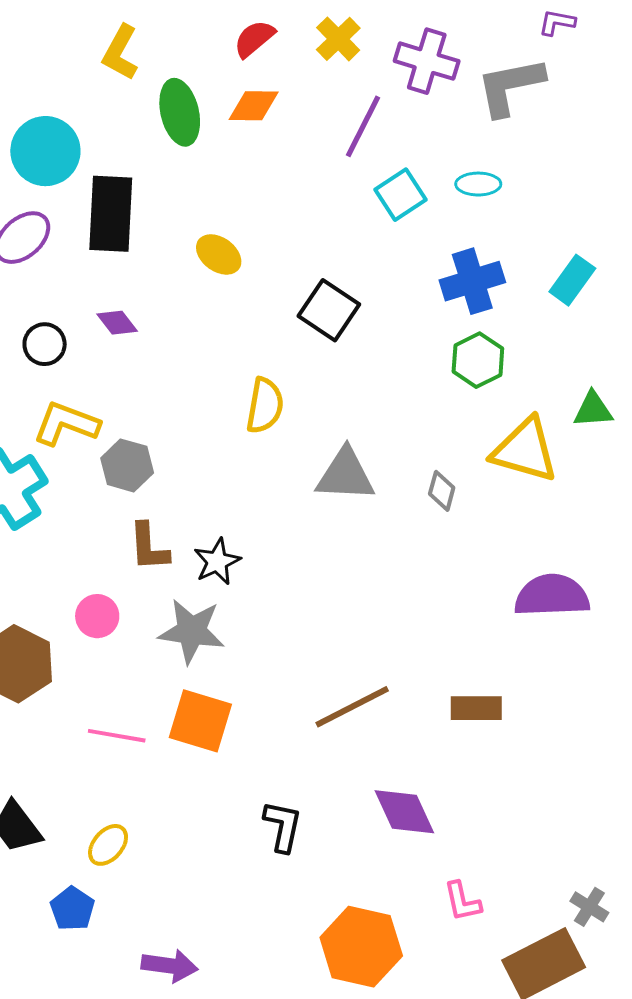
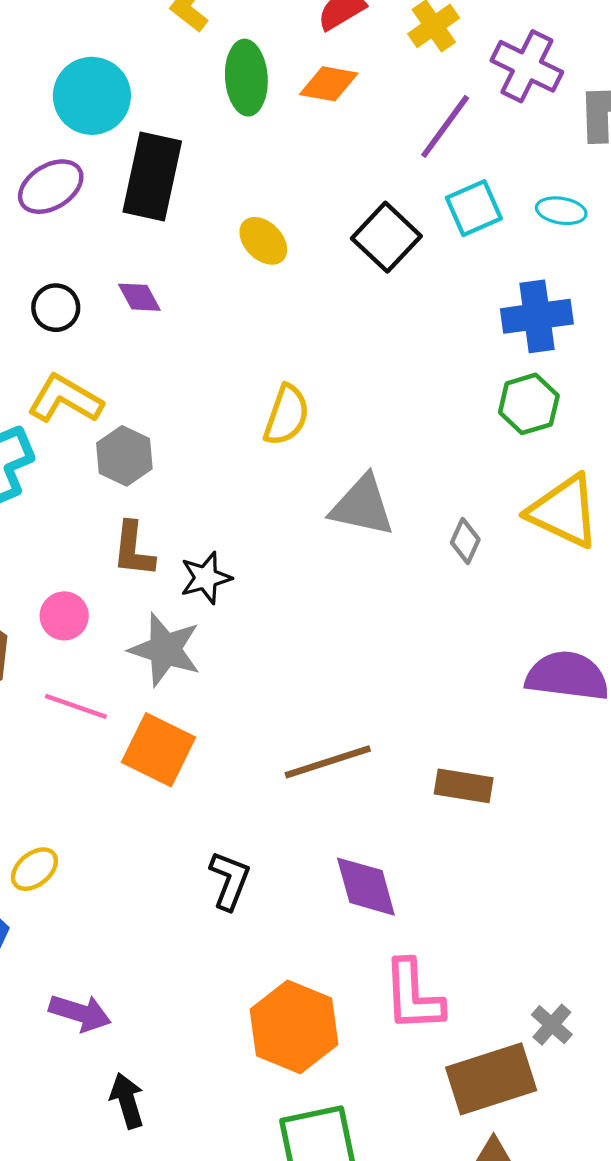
black square: (329, 310) -> (386, 237), moved
pink line: (117, 736) -> (76, 706), moved
pink L-shape: (462, 902) -> (413, 996), size x1.6

